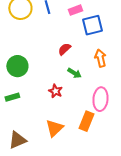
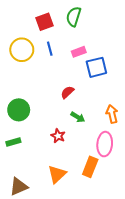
orange arrow: (100, 58) -> (112, 114), moved

